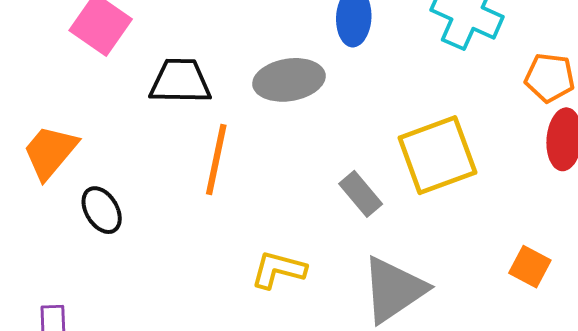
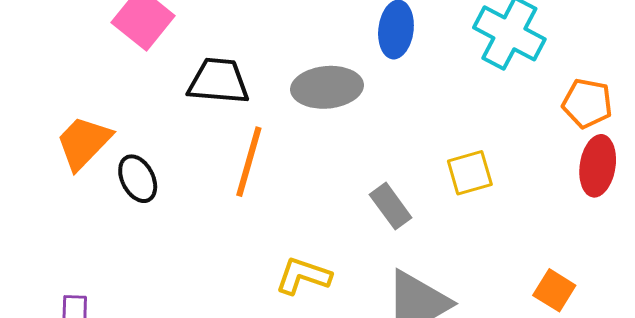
yellow square: (437, 155) -> (470, 173), size x0.6
black ellipse: (102, 210) -> (138, 179), moved

